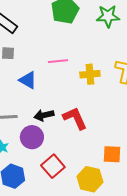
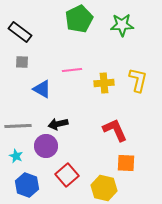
red L-shape: (75, 118) -> (115, 130), moved

